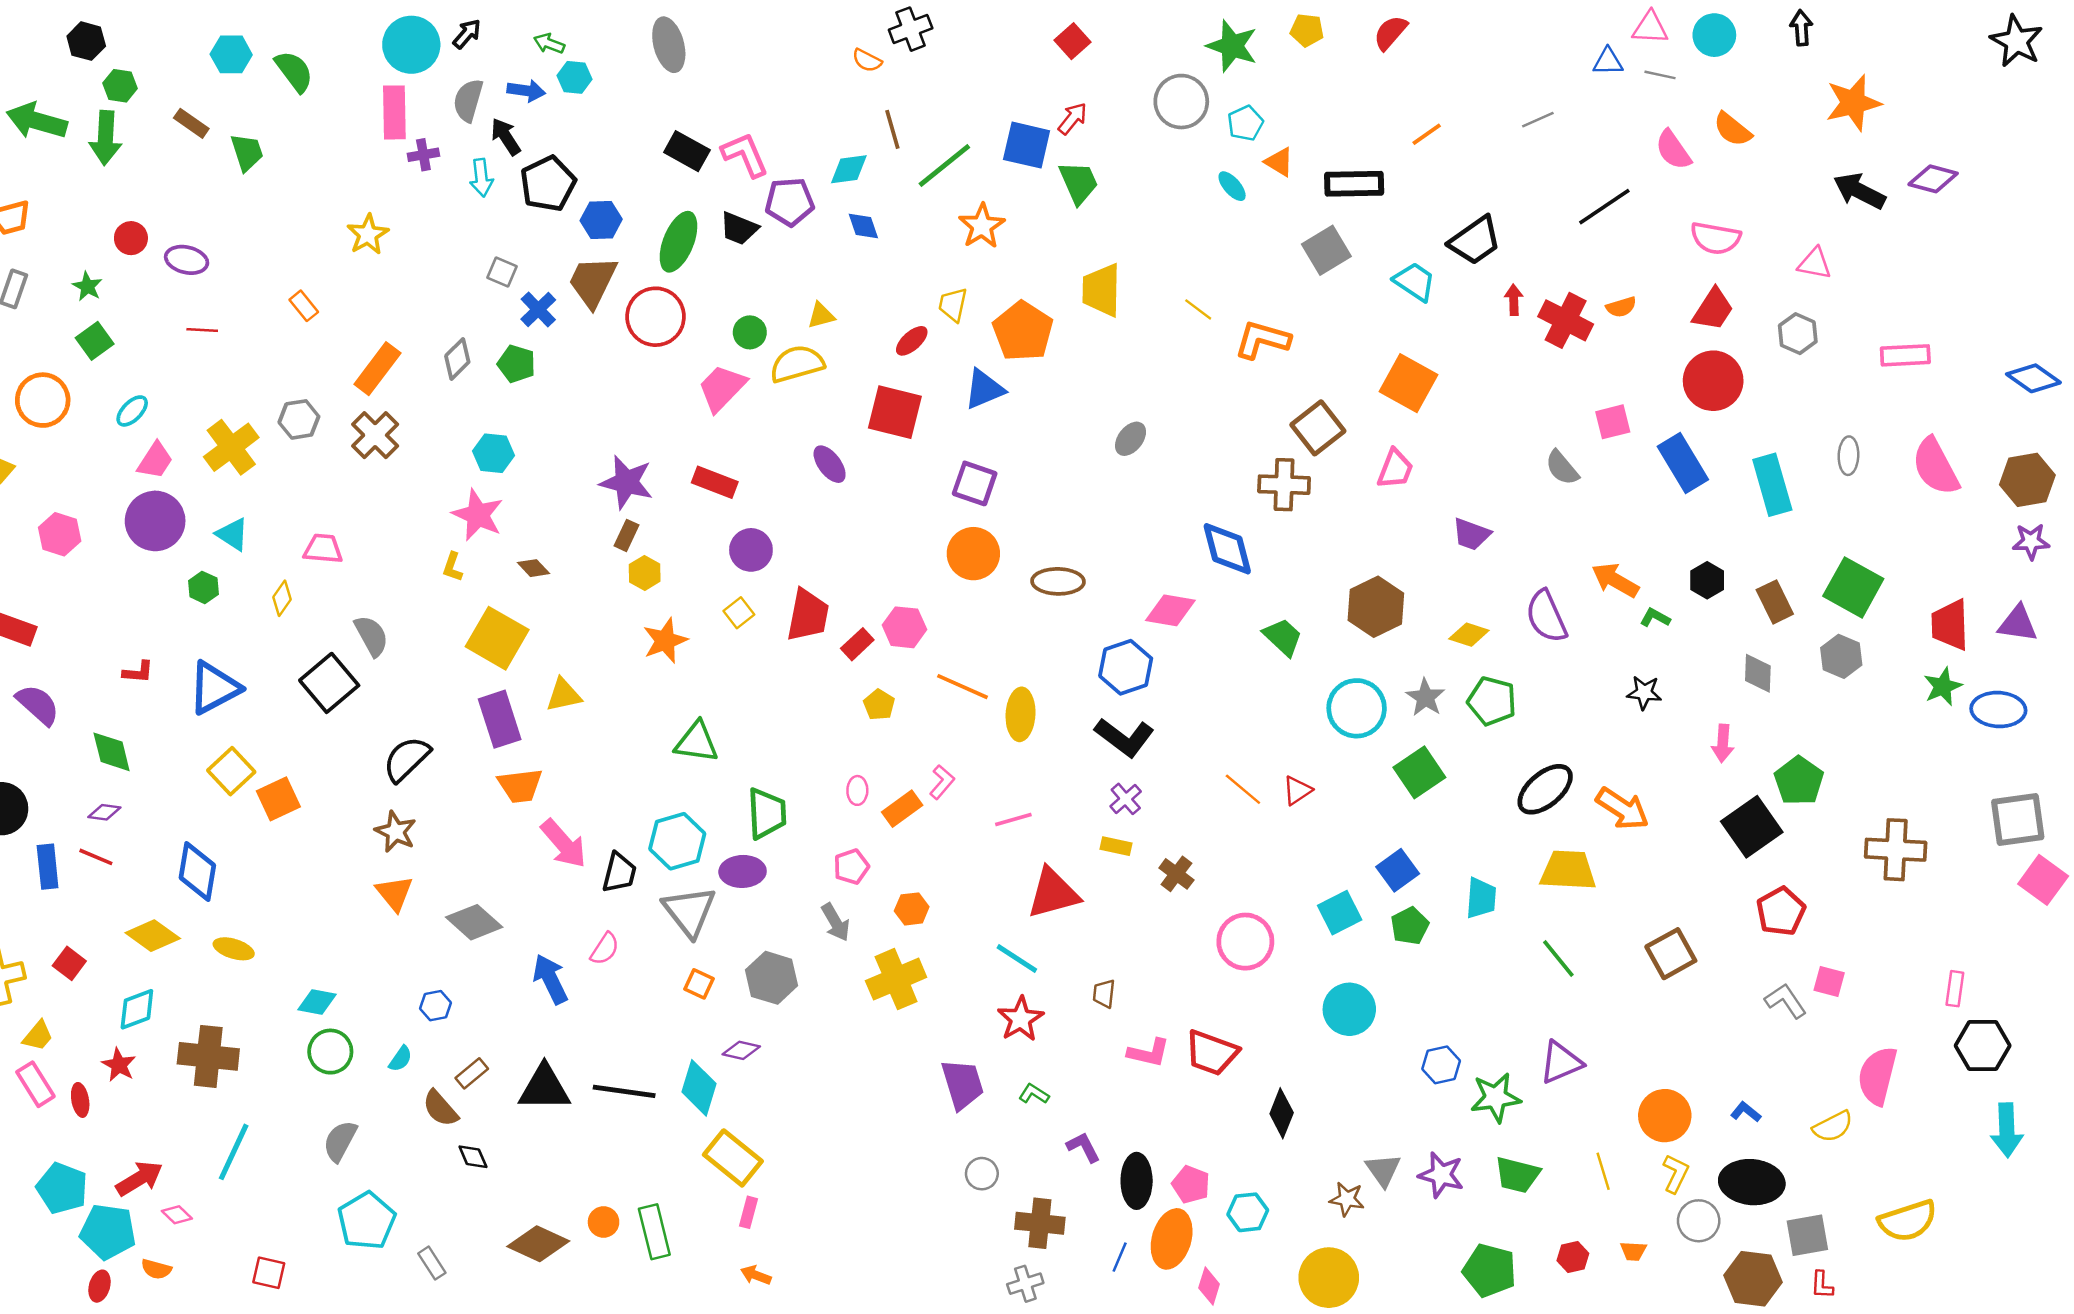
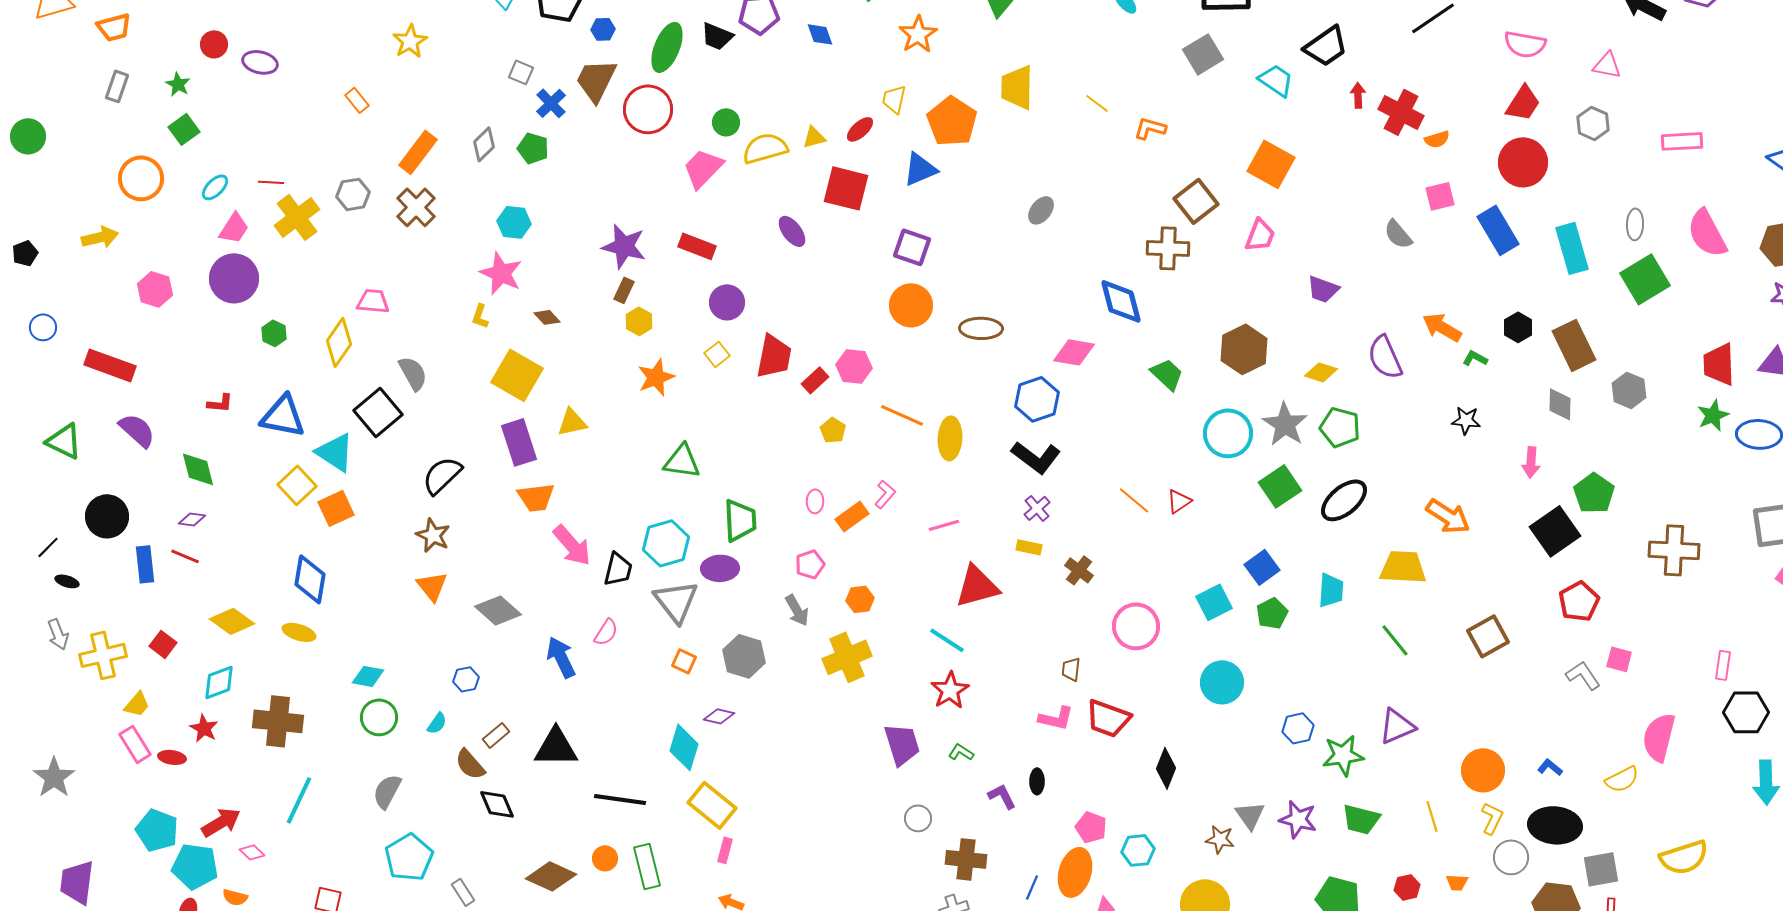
blue hexagon: (601, 220) -> (603, 29), size x0.7
orange semicircle: (1621, 307) -> (1437, 139), moved
yellow triangle: (821, 315) -> (814, 137), moved
red line: (202, 330) -> (271, 182), moved
orange L-shape: (1262, 340) -> (1150, 128), size x0.7
cyan triangle: (232, 534) -> (335, 452), moved, size x1.4
green square: (1853, 587) -> (1645, 279), moved, turned 30
yellow diamond: (282, 598) -> (339, 342), size x1.6
brown rectangle: (1775, 602) -> (1574, 345), size x1.4
blue triangle: (214, 688) -> (283, 416), turned 39
gray star: (1425, 697) -> (1285, 424), size x1.4
black ellipse: (1545, 789) -> (1344, 500), moved
blue diamond: (197, 871) -> (310, 579), moved
brown trapezoid: (1104, 994) -> (1071, 669), moved
black line: (624, 1091) -> (620, 799), moved
red ellipse: (80, 1100) -> (172, 757), turned -72
black diamond: (473, 1157) -> (497, 804), size x1.4
black ellipse: (1137, 1181) -> (1037, 781), moved, size x0.6

